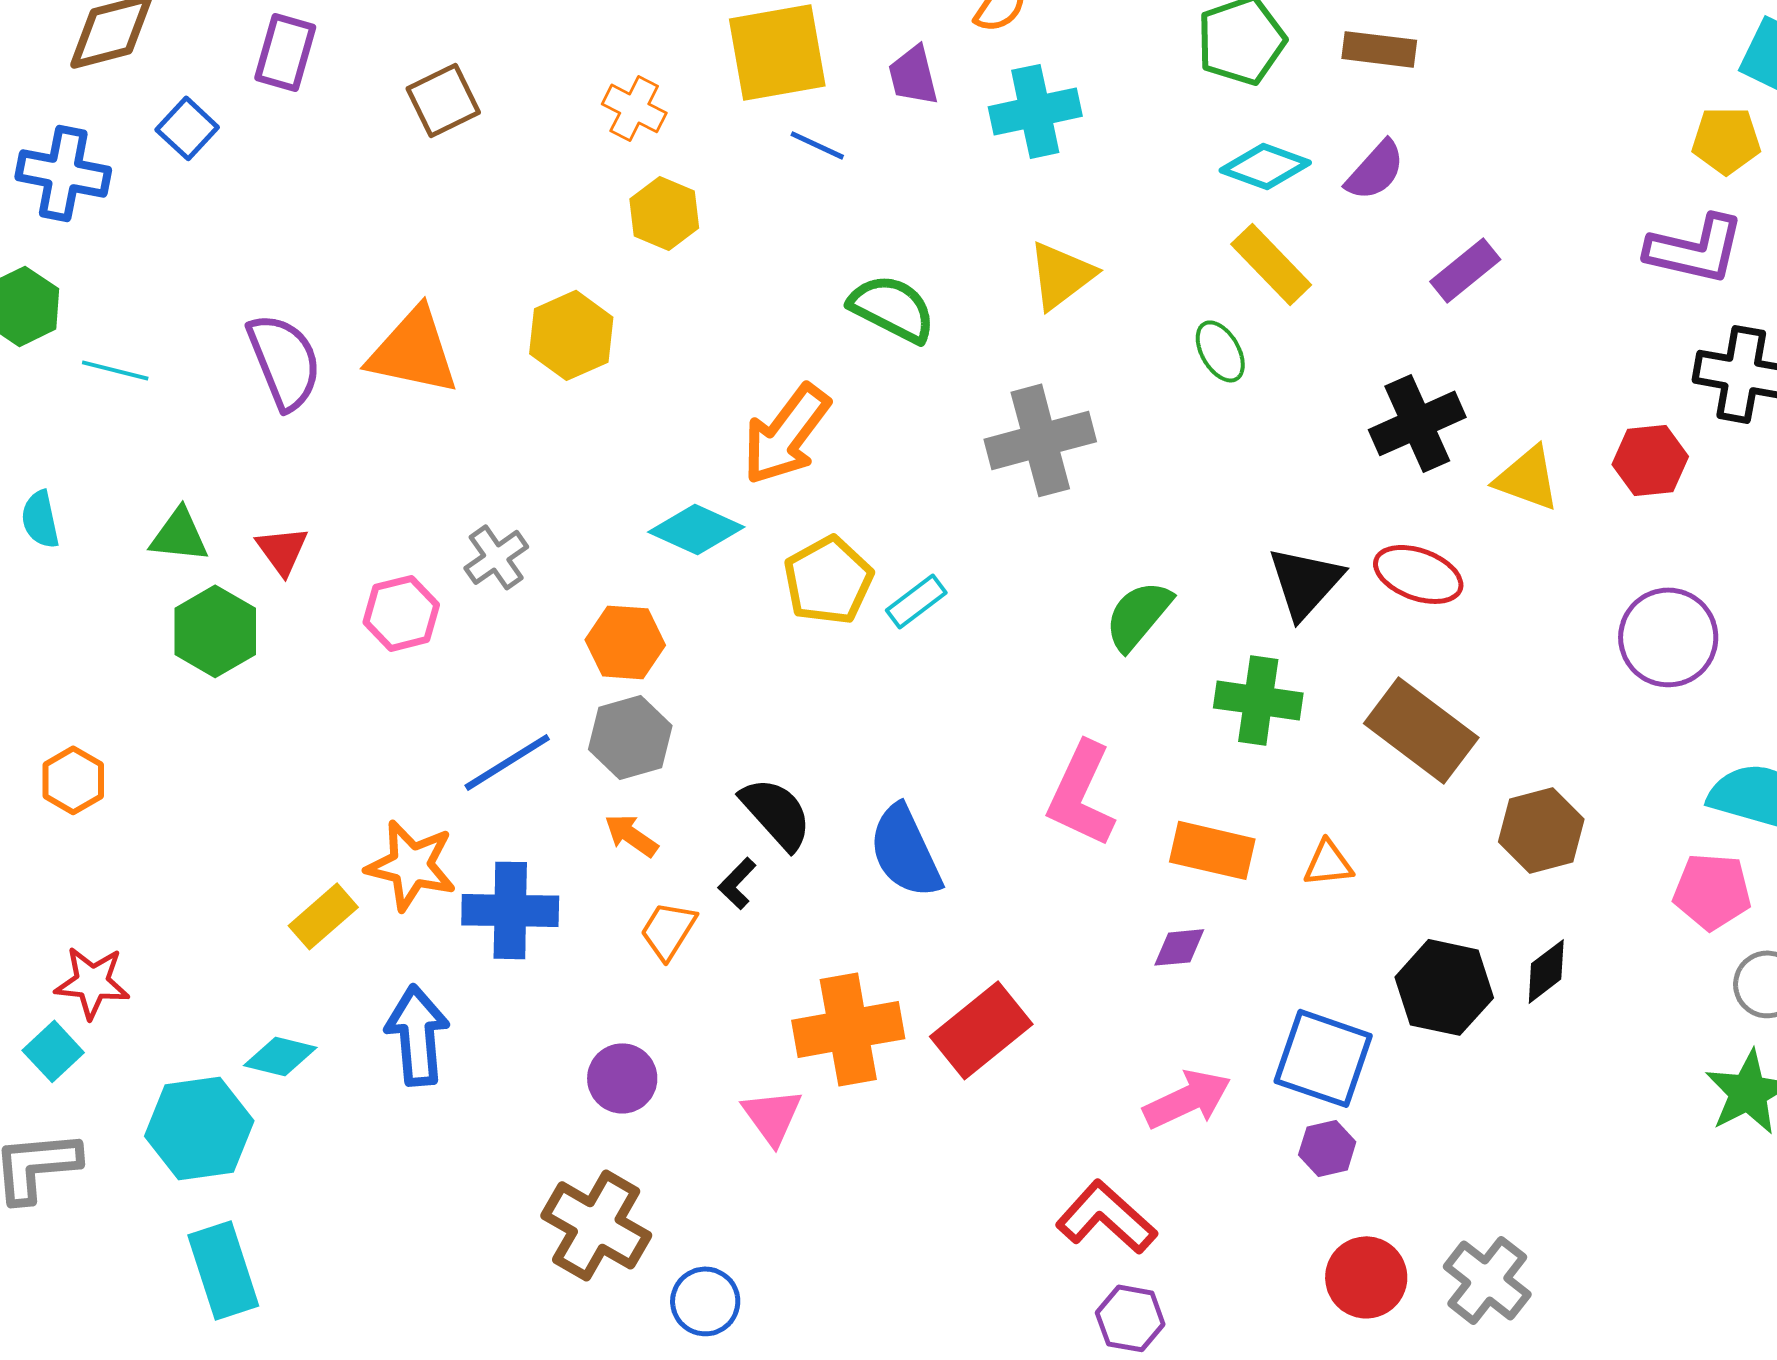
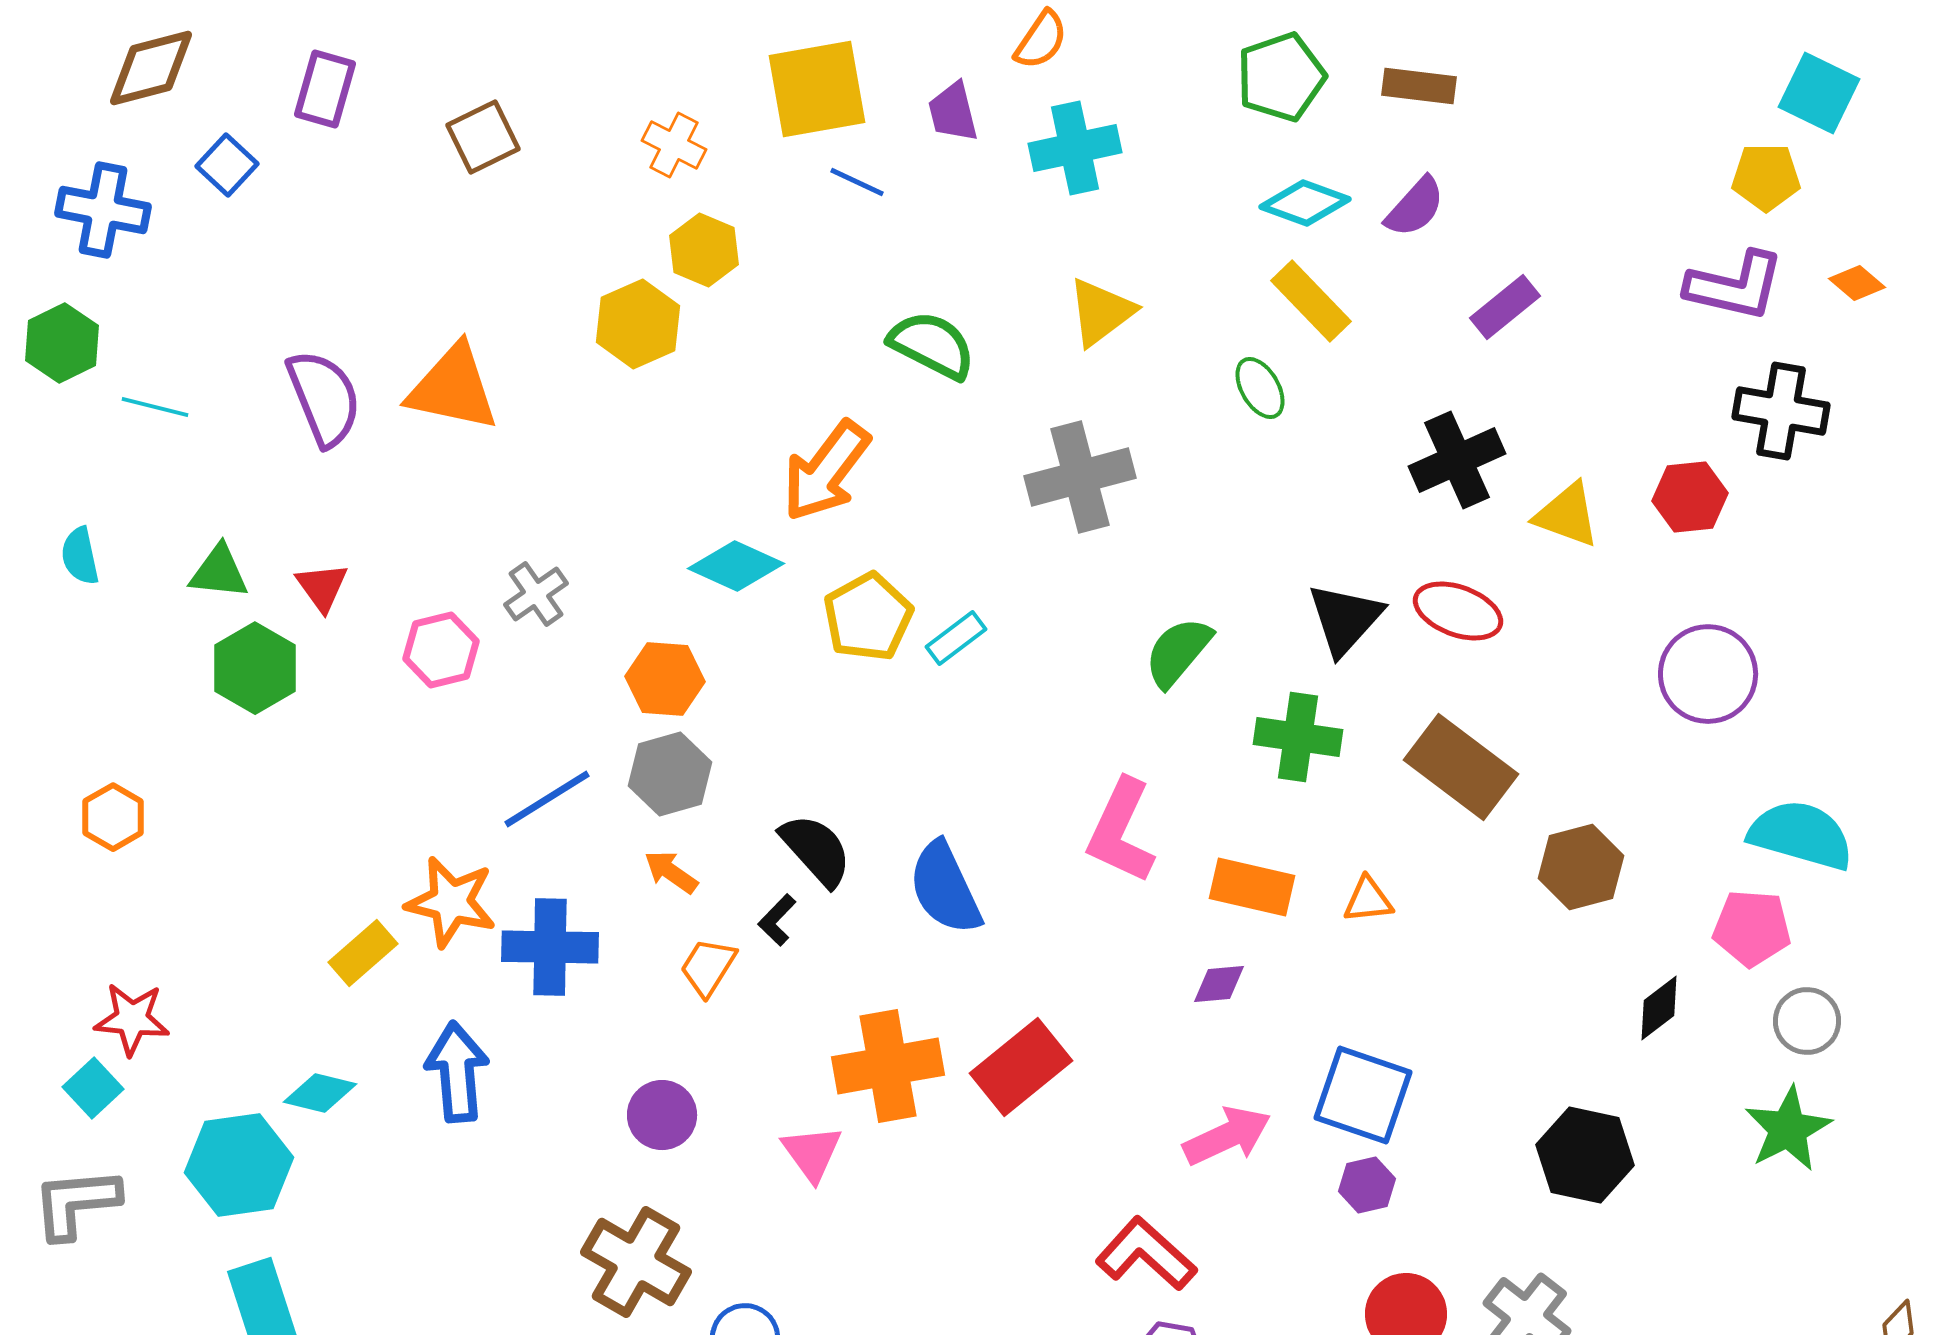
yellow hexagon: (571, 335) -> (638, 324), moved
black diamond: (1546, 971) -> (1659, 1008), moved
black hexagon: (1444, 987) -> (1585, 1155), moved

